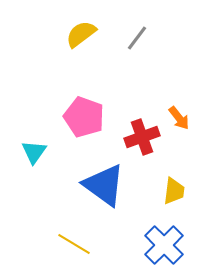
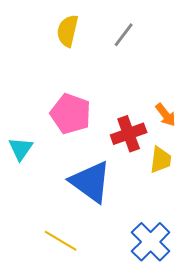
yellow semicircle: (81, 34) -> (68, 31), turned -40
yellow trapezoid: (174, 191) -> (161, 160), moved

